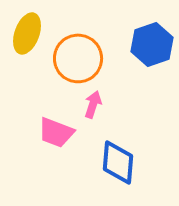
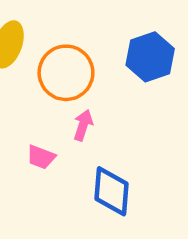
pink trapezoid: (56, 132) -> (41, 157), size x0.7

